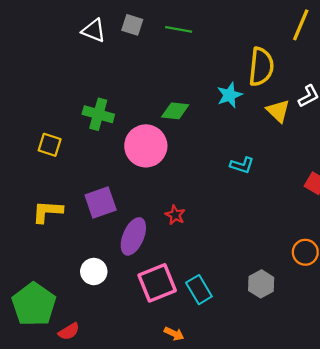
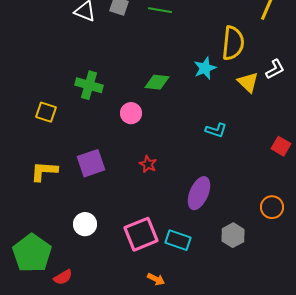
pink circle: (146, 146) -> (131, 113), size x0.6
red star: (175, 215) -> (148, 164), moved
purple ellipse: (133, 236) -> (199, 193), moved
cyan rectangle: (199, 290) -> (178, 240), turned -40

